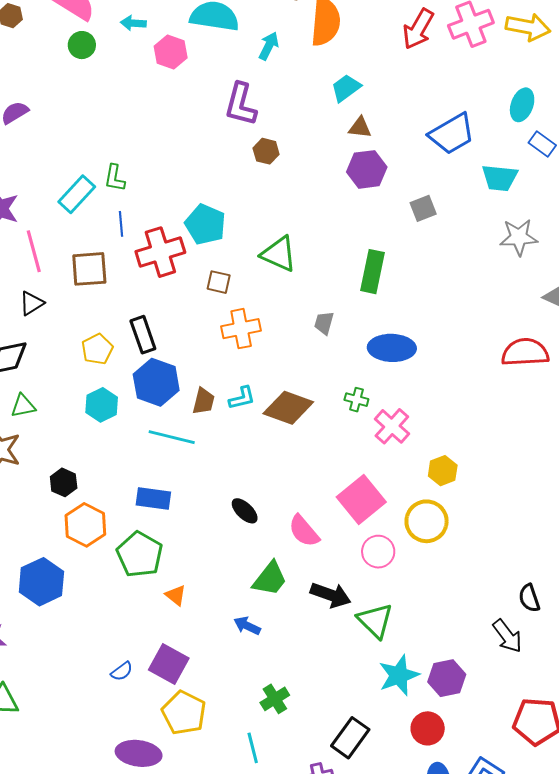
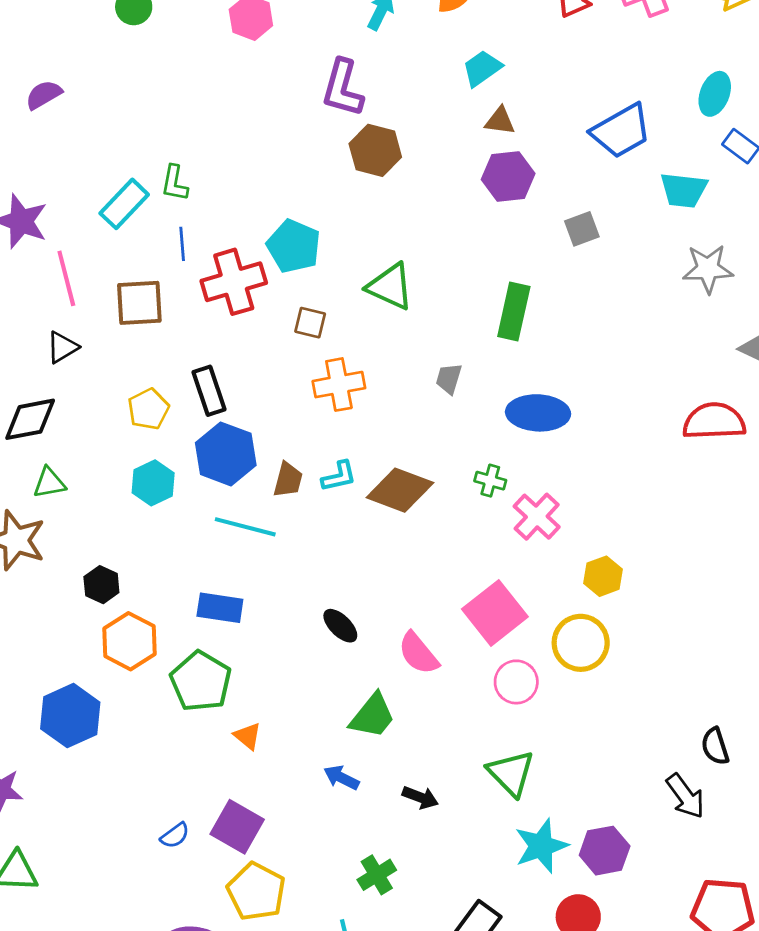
brown hexagon: (266, 151) -> (375, 150), size x1.5
black arrow: (331, 595) -> (420, 797), moved, size x0.7

